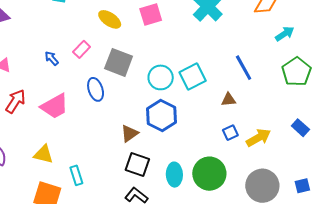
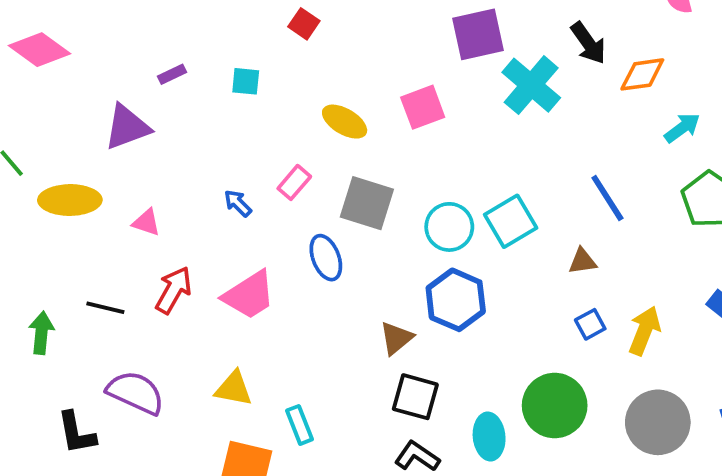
yellow arrow: (258, 138) -> (644, 331), turned -35
cyan ellipse: (174, 175) -> (489, 437), moved

